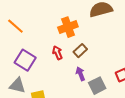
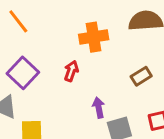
brown rectangle: (80, 51) -> (141, 76), moved
red arrow: (57, 53) -> (71, 71), turned 32

